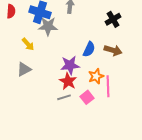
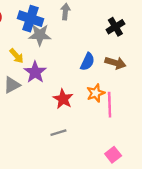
purple star: (70, 65) -> (35, 72), moved, turned -30
gray line: (64, 97) -> (58, 133), moved
pink square: (87, 97) -> (113, 155), moved

